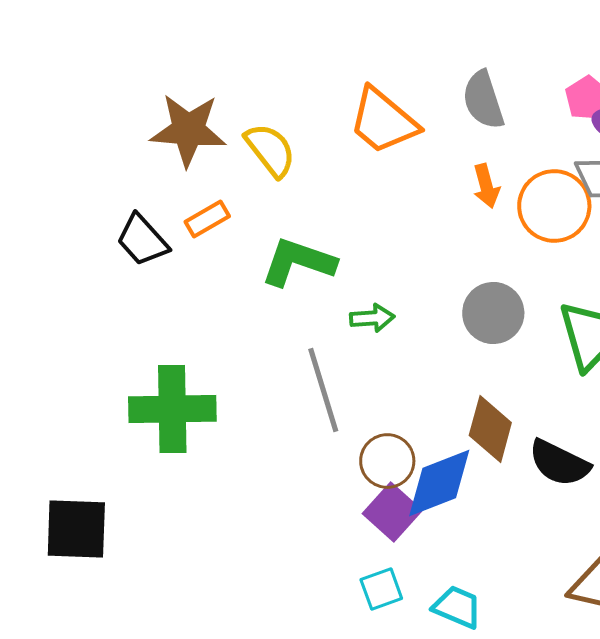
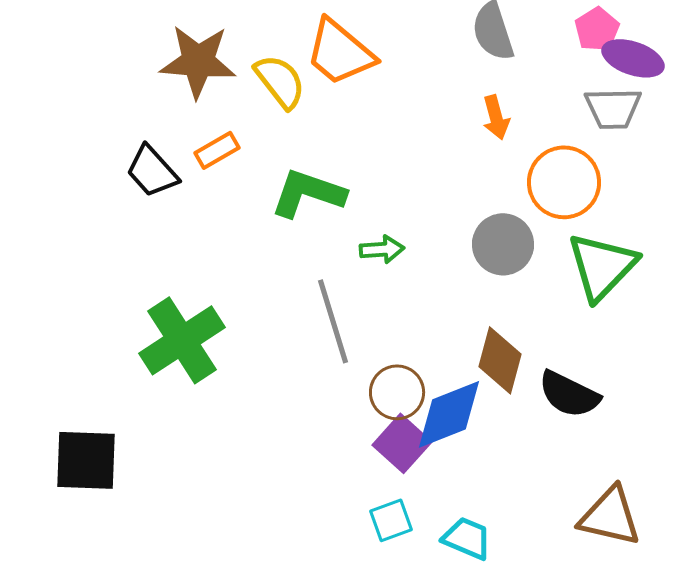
orange trapezoid: (383, 121) -> (340, 52), moved
orange circle: (554, 206) -> (564, 182), moved
green cross: (172, 409) -> (182, 340), turned -32

